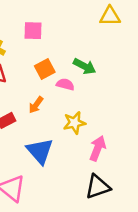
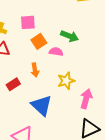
pink square: (33, 31) -> (28, 22), moved
orange arrow: (36, 105) -> (35, 70), turned -40

